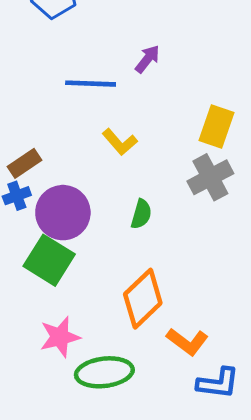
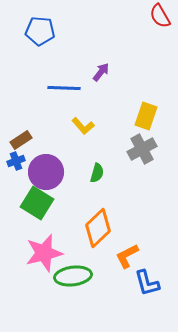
pink star: (60, 337) -> (44, 253), size x1.4
orange L-shape: (187, 342) -> (127, 256), turned 116
blue L-shape: (218, 383) -> (147, 283), turned 68

